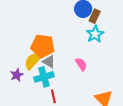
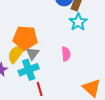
gray triangle: (49, 62) -> (33, 54), turned 40
pink semicircle: (81, 64) -> (66, 54), turned 32

